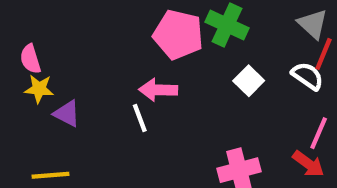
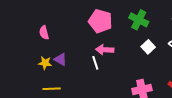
pink pentagon: (178, 35) -> (100, 21), moved
yellow star: (39, 89) -> (45, 63), moved

